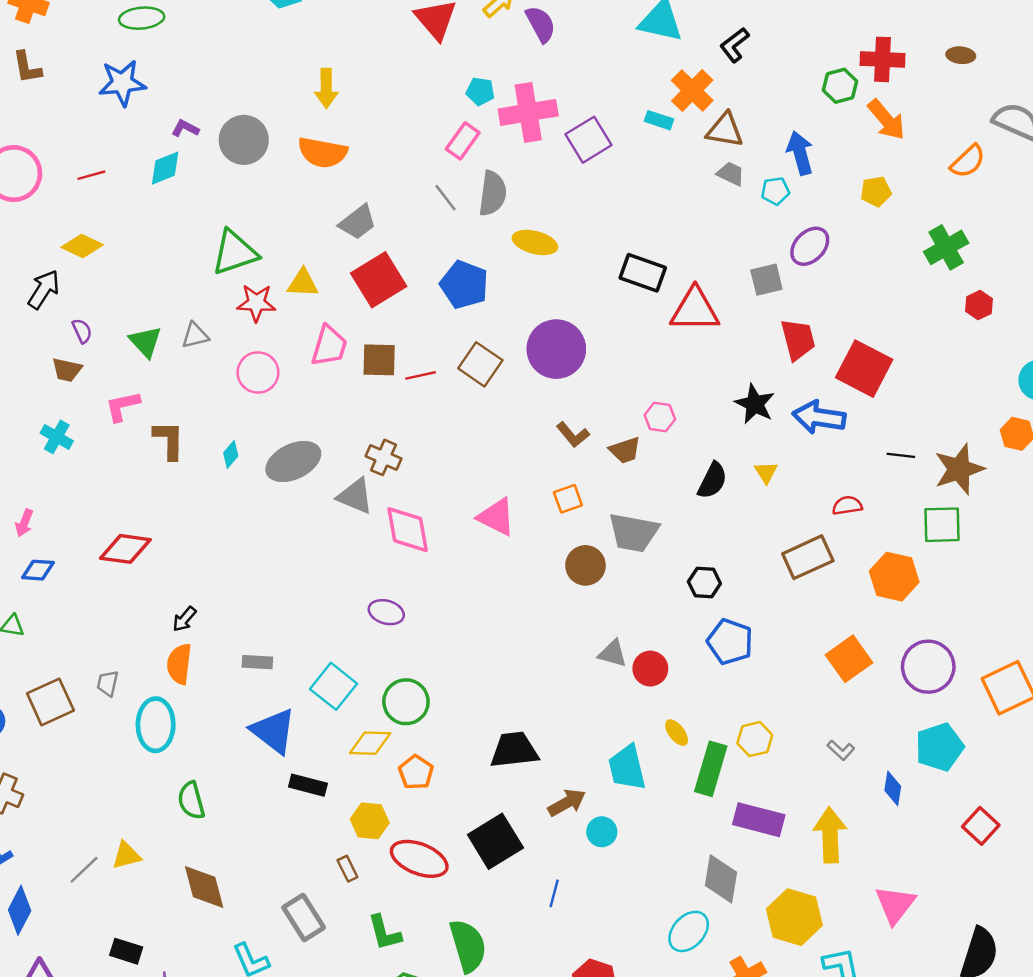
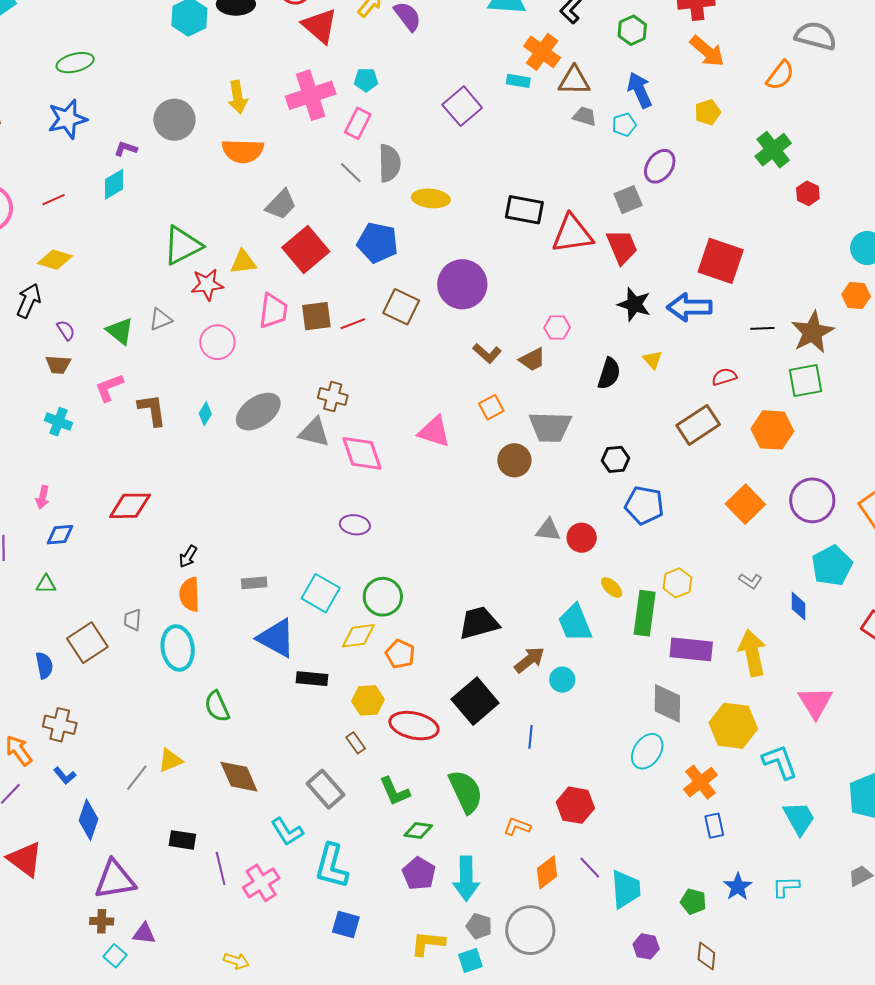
green hexagon: (840, 86) -> (632, 30), moved
pink cross: (528, 112) -> (311, 95), moved
gray circle: (244, 140) -> (174, 120), moved
red trapezoid: (798, 339) -> (622, 247), moved

